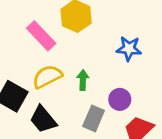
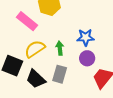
blue star: (129, 49) -> (85, 37), moved
gray rectangle: (94, 118) -> (60, 74), moved

